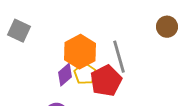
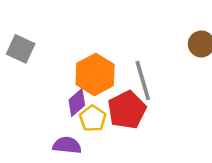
yellow pentagon: (85, 74) -> (93, 118), moved

